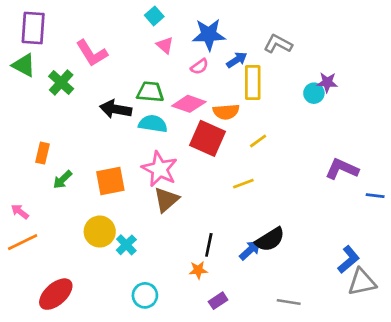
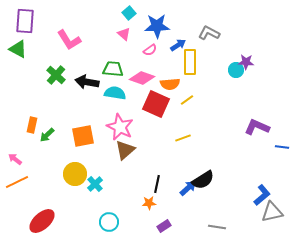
cyan square: (154, 16) -> (129, 13), moved
green cross: (61, 82) -> (56, 75), moved
yellow line: (258, 141) -> (187, 100), moved
orange rectangle: (42, 153) -> (32, 125), moved

